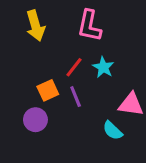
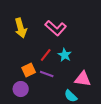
pink L-shape: (89, 26) -> (56, 28), turned -60
purple line: (76, 97) -> (47, 74), turned -48

